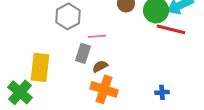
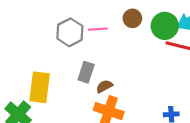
pink line: (97, 36) -> (98, 29), moved

